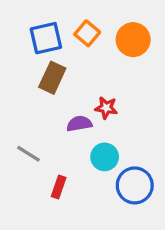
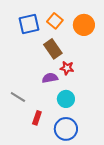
brown rectangle: (52, 78) -> (53, 49), moved, turned -60
blue circle: (135, 185) -> (66, 129), moved

